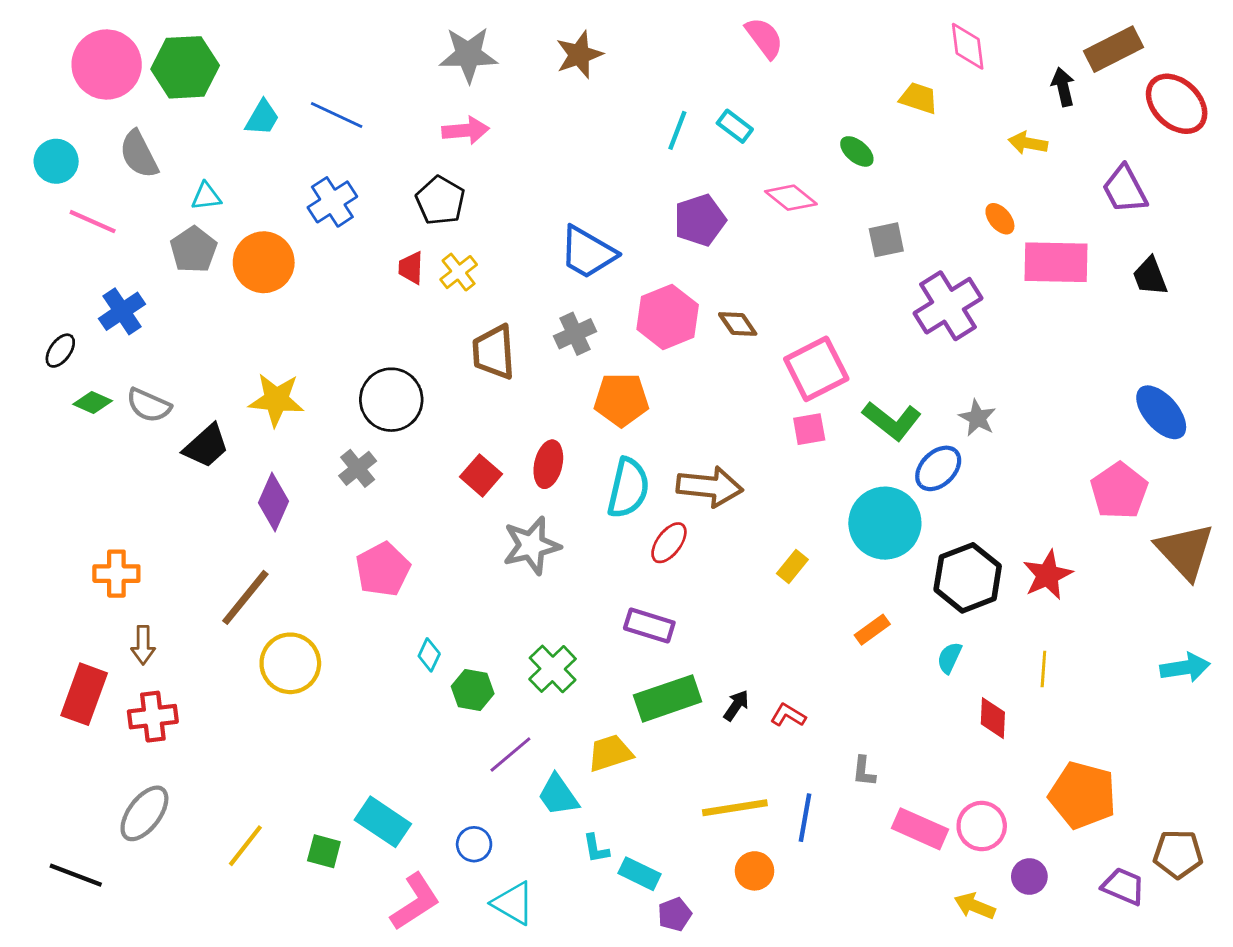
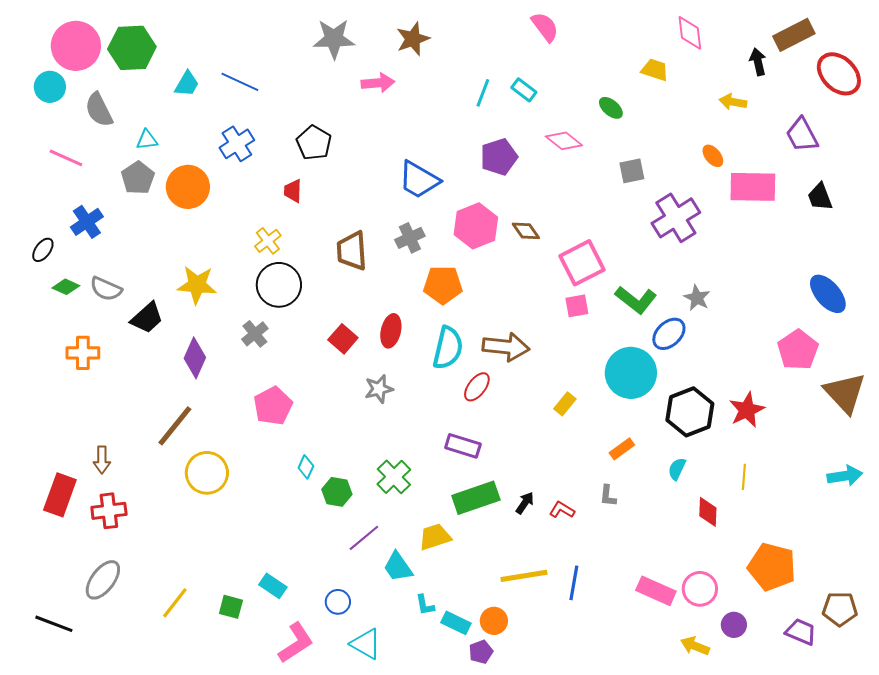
pink arrow: (466, 130) -> (378, 83), moved
cyan circle: (56, 161) -> (50, 87), moved
yellow cross: (459, 272) -> (268, 241), moved
gray star: (532, 546) -> (379, 389), size x0.7
orange cross: (116, 574) -> (83, 353), moved
gray L-shape: (864, 771) -> (608, 496), moved
cyan rectangle: (383, 822) -> (273, 586), size x0.7
orange circle: (754, 871) -> (494, 621), moved

